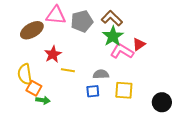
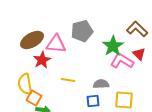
pink triangle: (56, 15) -> (56, 44), moved
brown L-shape: (112, 18) -> (137, 29), moved
red triangle: (139, 44) -> (139, 54), turned -40
red star: (53, 54) -> (42, 60), moved

